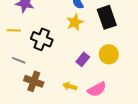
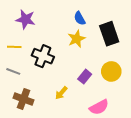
gray line: (19, 60) -> (13, 71), moved
brown cross: (34, 81) -> (23, 99), moved
yellow arrow: (70, 86) -> (61, 93), moved, turned -64

